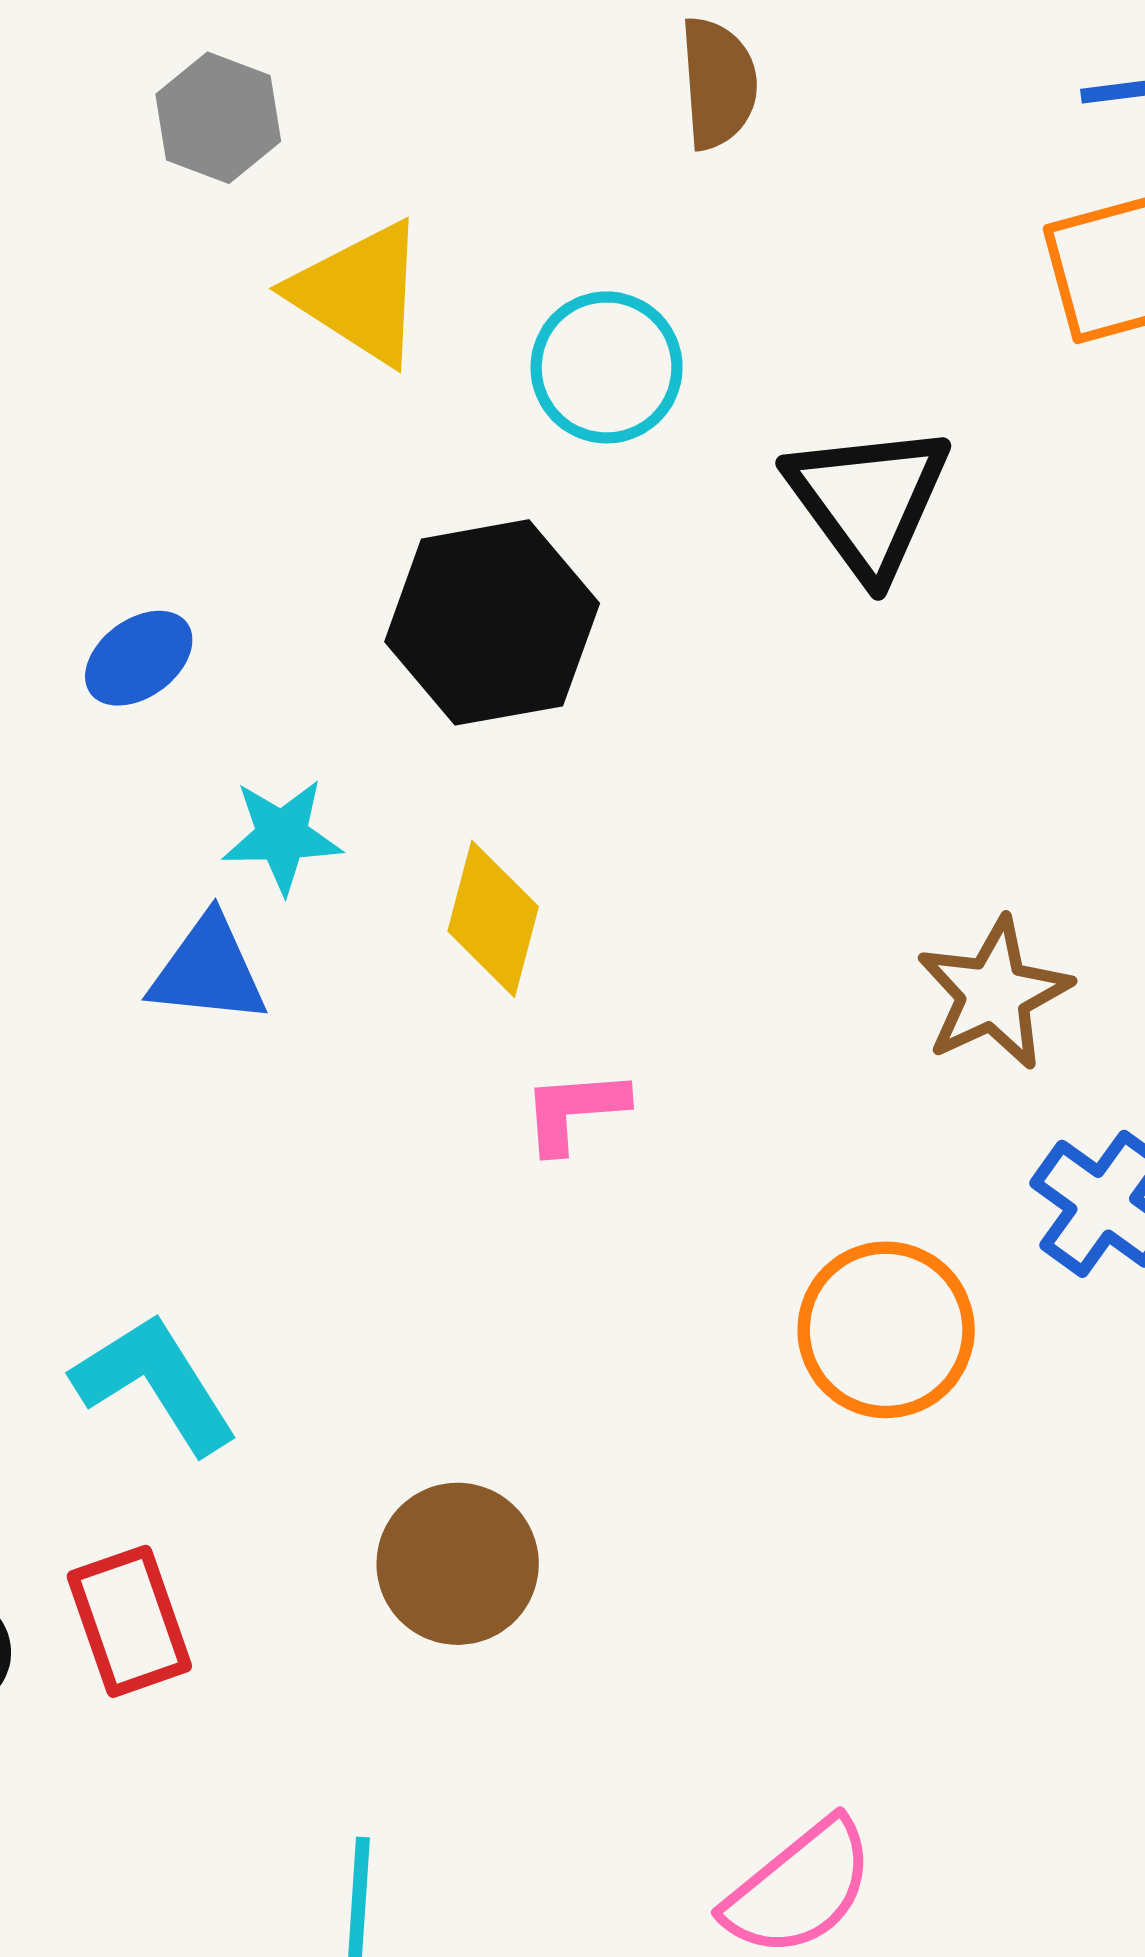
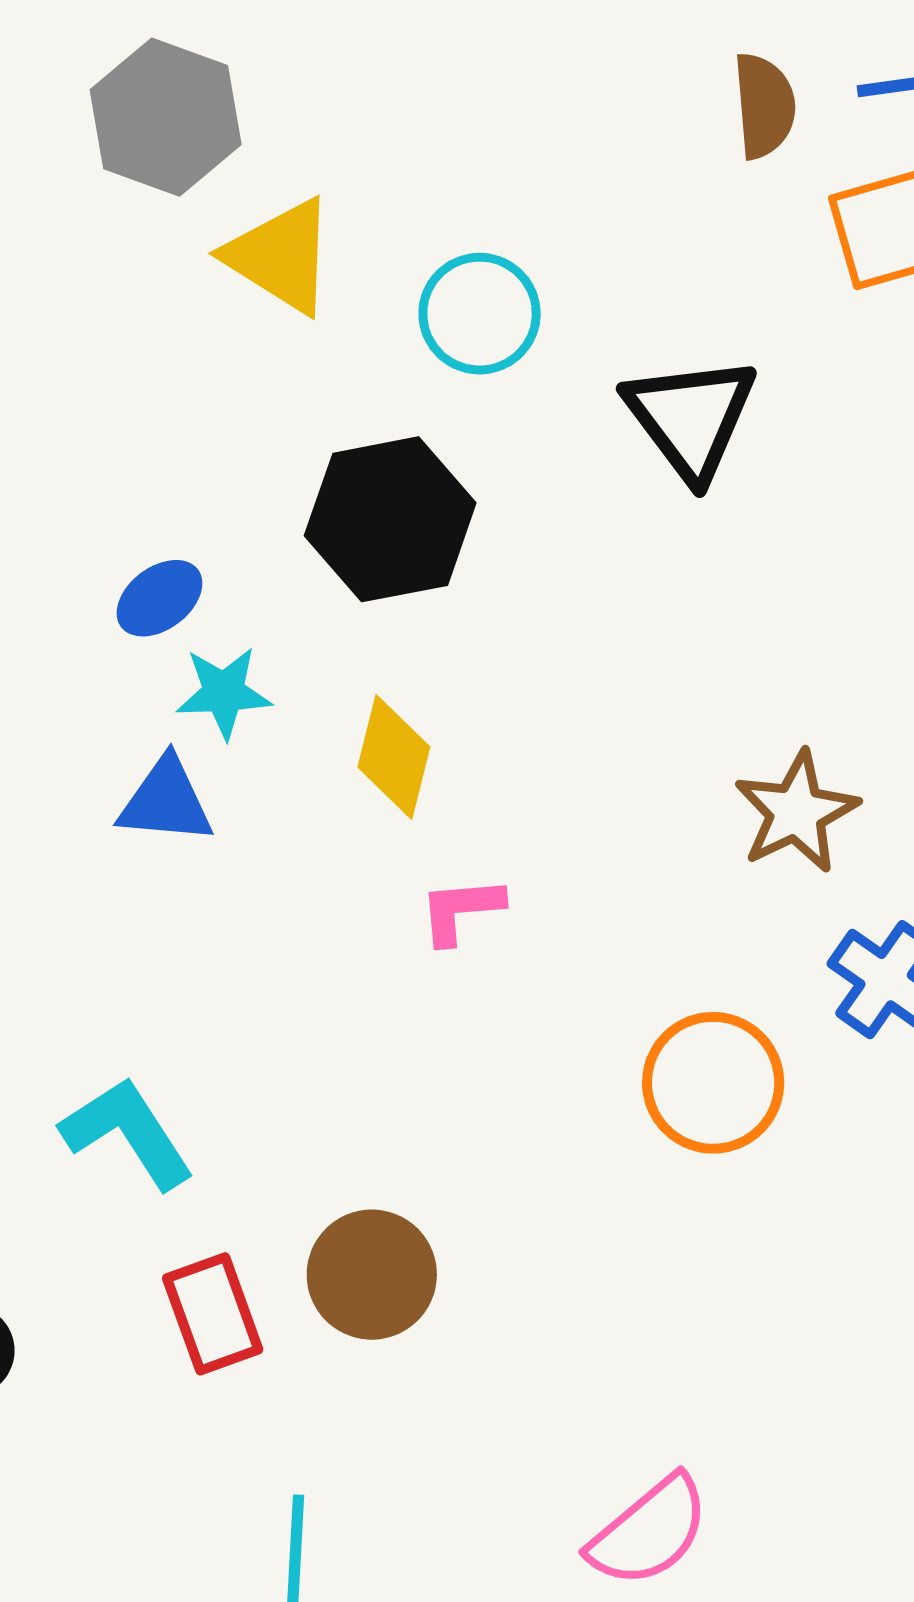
brown semicircle: (718, 83) -> (764, 106), moved
gray hexagon: (218, 118) -> (166, 117), size x1.5
blue ellipse: (139, 658) -> (159, 598), moved
red rectangle: (129, 1621) -> (213, 1314), moved

